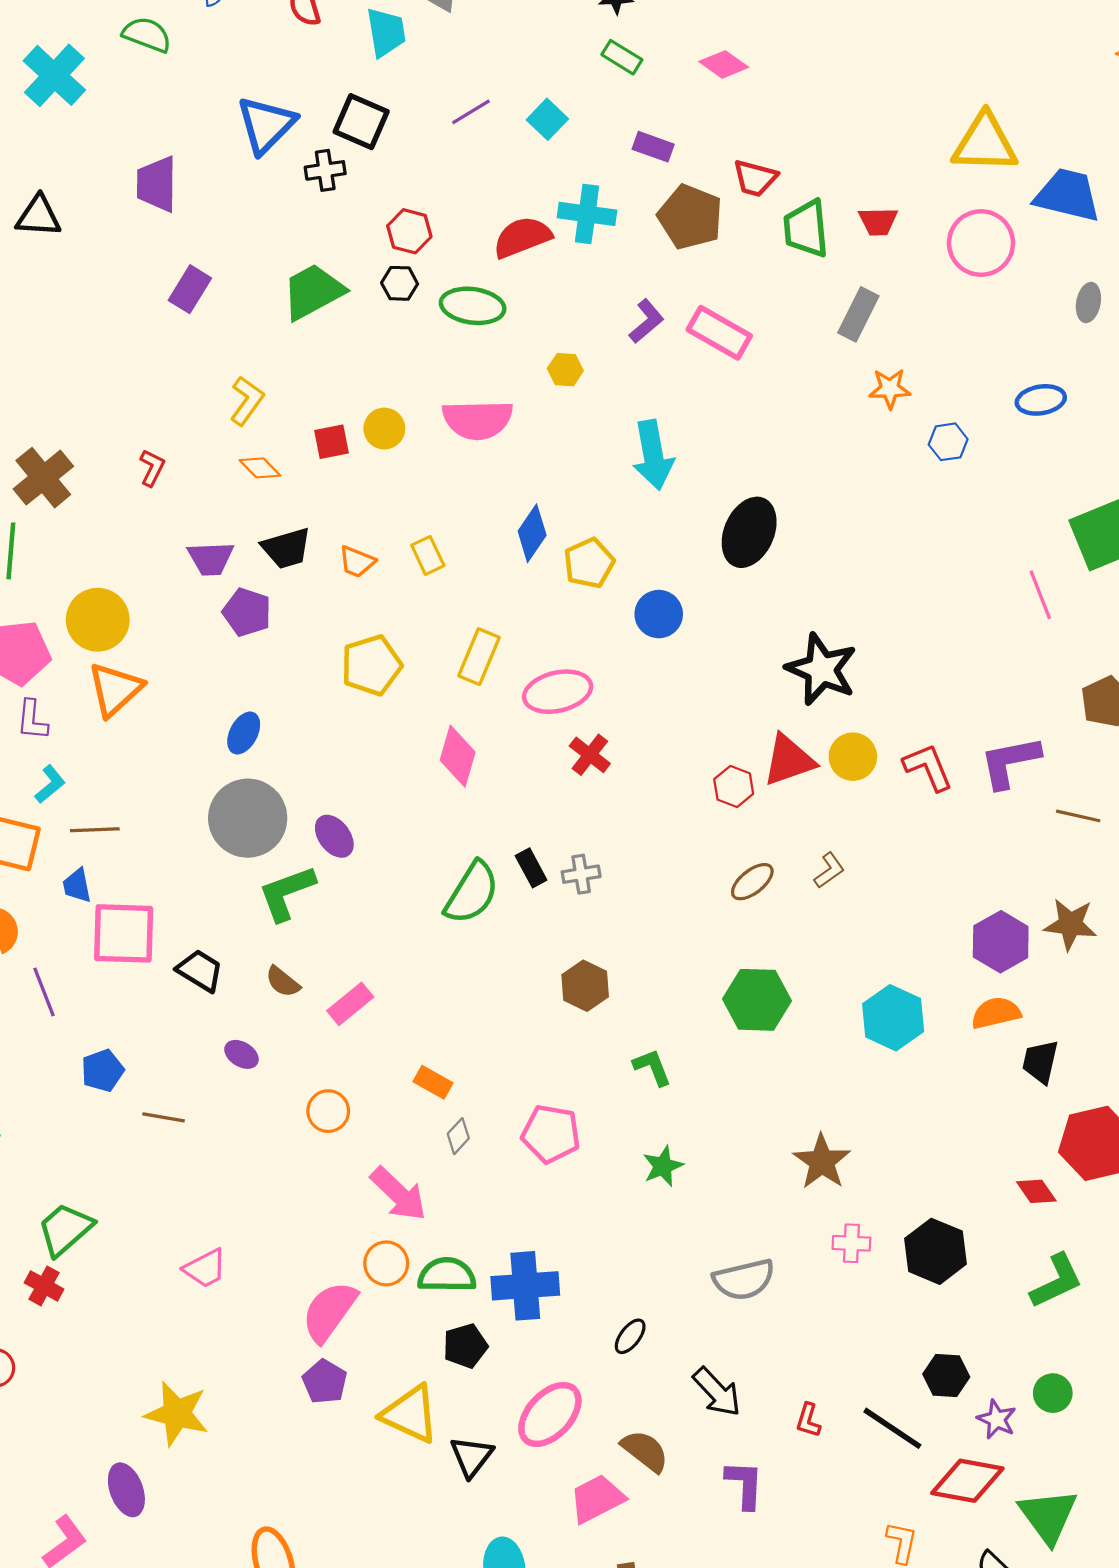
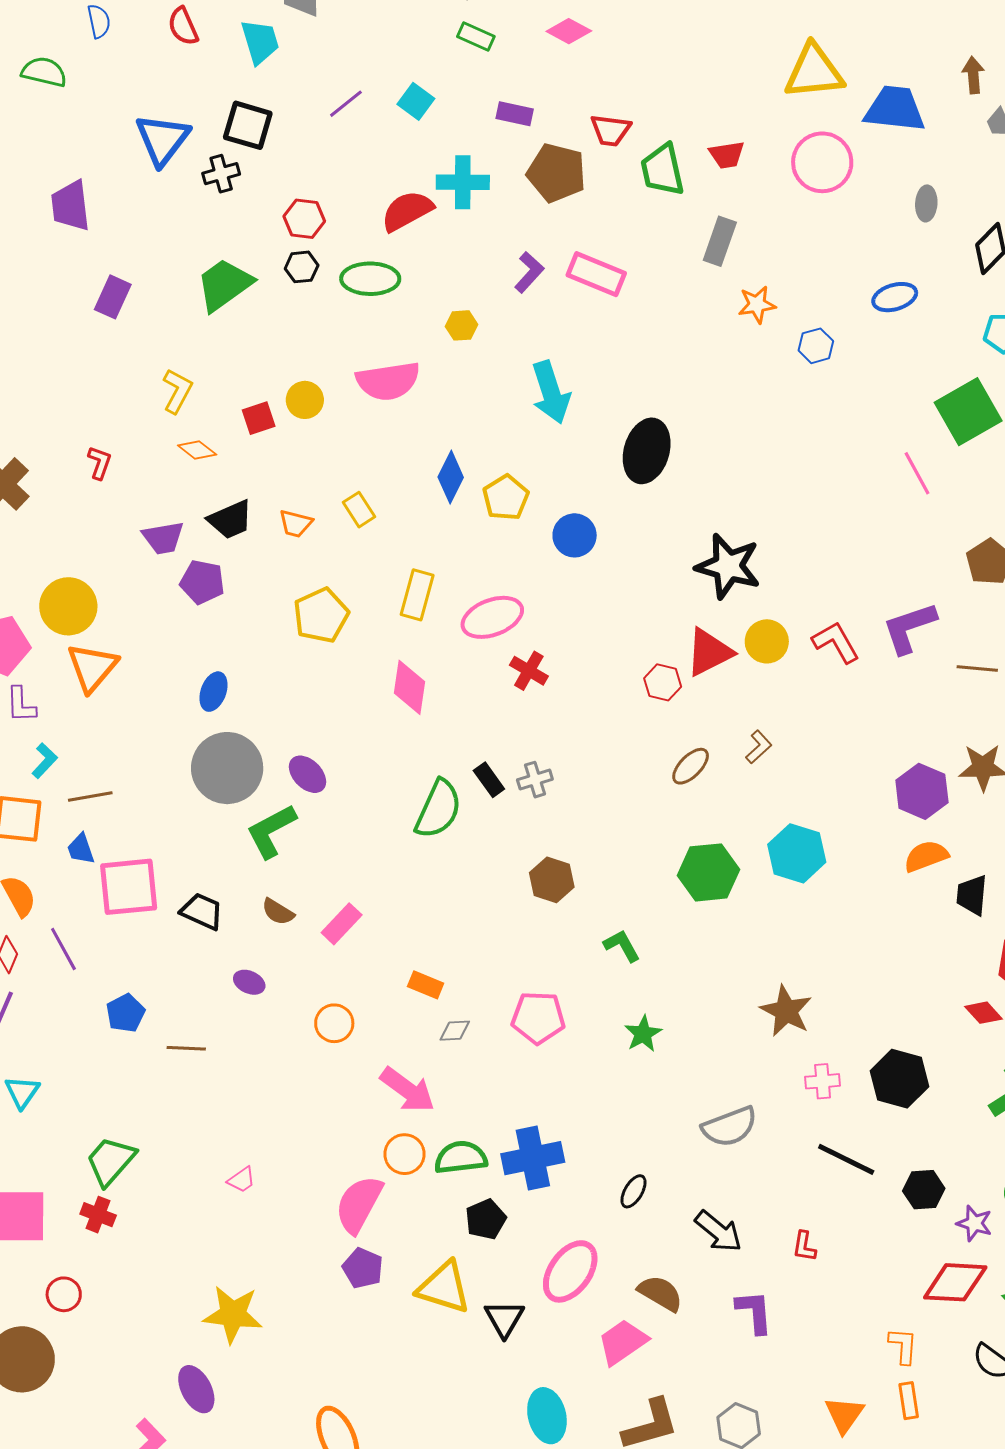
cyan hexagon: (893, 1018) -> (797, 853), moved
gray diamond: (458, 1136) -> (455, 1031), turned 52
pink trapezoid: (205, 1268) -> (242, 1180), size x0.7
black line: (892, 1428) -> (846, 1159), moved

